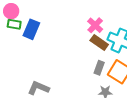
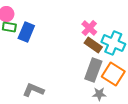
gray rectangle: (99, 68) -> (93, 70), size x1.6

